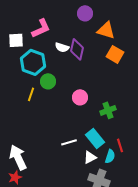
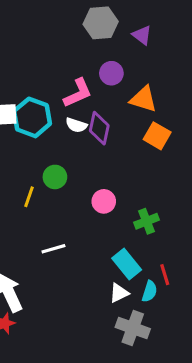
pink L-shape: (41, 28) -> (78, 93), moved
cyan hexagon: (33, 62) -> (32, 117), moved
white line: (69, 142) -> (53, 249), moved

